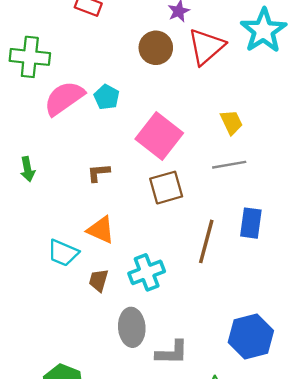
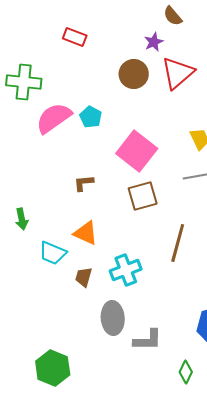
green arrow: (27, 169) -> (22, 219), moved

